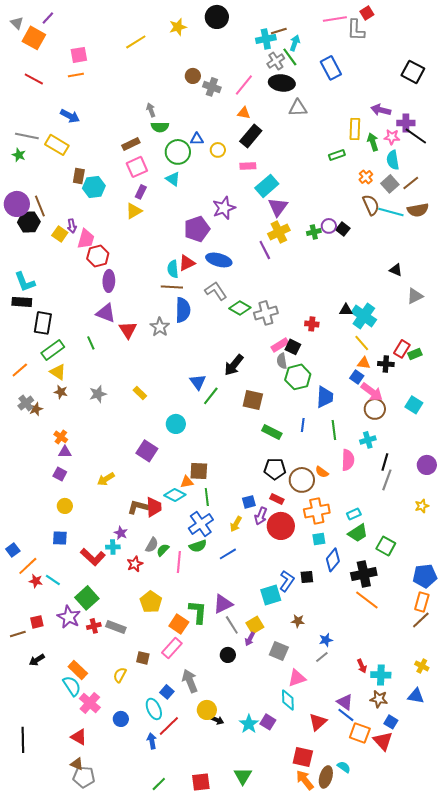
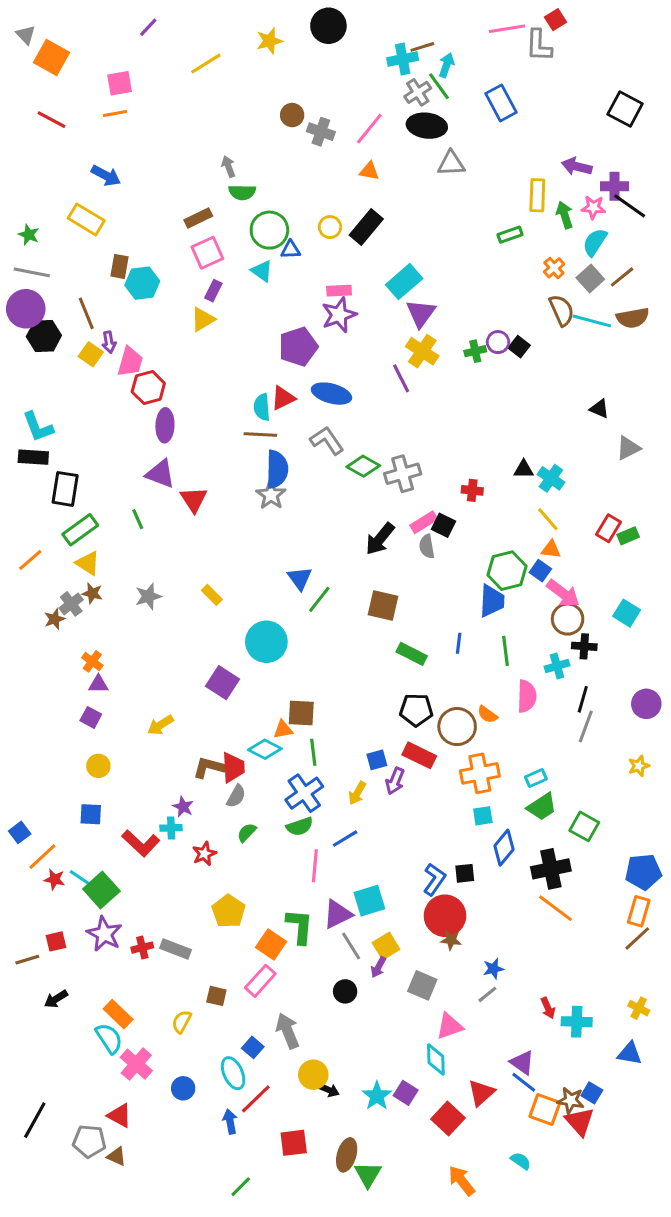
purple line: (48, 18) -> (148, 27), moved
gray line: (27, 136) -> (32, 272), moved
black rectangle: (251, 136) -> (366, 227), moved
blue triangle: (197, 139) -> (291, 250), moved
cyan semicircle: (393, 160) -> (595, 242), turned 42
pink rectangle: (248, 166) -> (339, 291), moved
brown line: (40, 206) -> (86, 313), moved
yellow cross: (279, 232) -> (422, 351), turned -30
cyan cross: (364, 316) -> (551, 478), size x0.7
gray star: (160, 327) -> (271, 495), moved
black cross: (386, 364) -> (584, 646), moved
black arrow: (234, 365) -> (380, 539), moved
green hexagon: (298, 377) -> (507, 571), moved
gray cross: (26, 403) -> (71, 604), moved
cyan circle: (176, 424) -> (266, 642), size x1.4
red rectangle: (277, 499) -> (419, 755), size x1.5
red circle: (281, 526) -> (445, 916), moved
gray semicircle: (152, 545) -> (236, 796), moved
pink line: (179, 562) -> (315, 866), moved
cyan square: (271, 595) -> (369, 901), moved
green square: (87, 598) -> (101, 890), moved
brown star: (379, 699) -> (571, 1100), moved
black line: (23, 740) -> (35, 1120), turned 30
red square: (303, 757) -> (448, 1119), moved, turned 30
gray pentagon: (84, 777) -> (89, 1141), moved
brown ellipse: (326, 777) -> (347, 1155), moved
red square: (201, 782) -> (294, 1143), moved

